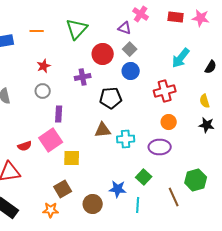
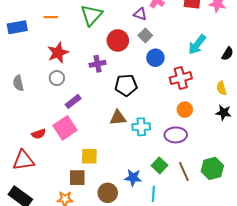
red star: (44, 66) -> (58, 53), size x1.5
blue circle: (131, 71) -> (155, 58), moved
purple rectangle: (59, 114) -> (73, 101), turned 49
yellow square: (72, 158) -> (89, 156), moved
brown square: (63, 189) -> (77, 178), turned 30
brown line: (174, 197) -> (184, 172), moved

